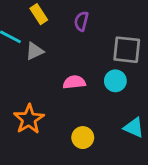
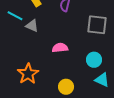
gray triangle: (35, 51) -> (32, 26), turned 48
cyan circle: (115, 81) -> (94, 60), moved

